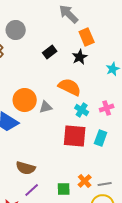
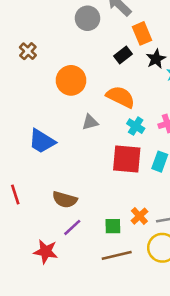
gray circle: (16, 30) -> (87, 18), moved
black rectangle: (50, 52) -> (123, 55), moved
black star: (80, 57) -> (156, 59), moved
orange circle: (25, 100) -> (71, 80), moved

